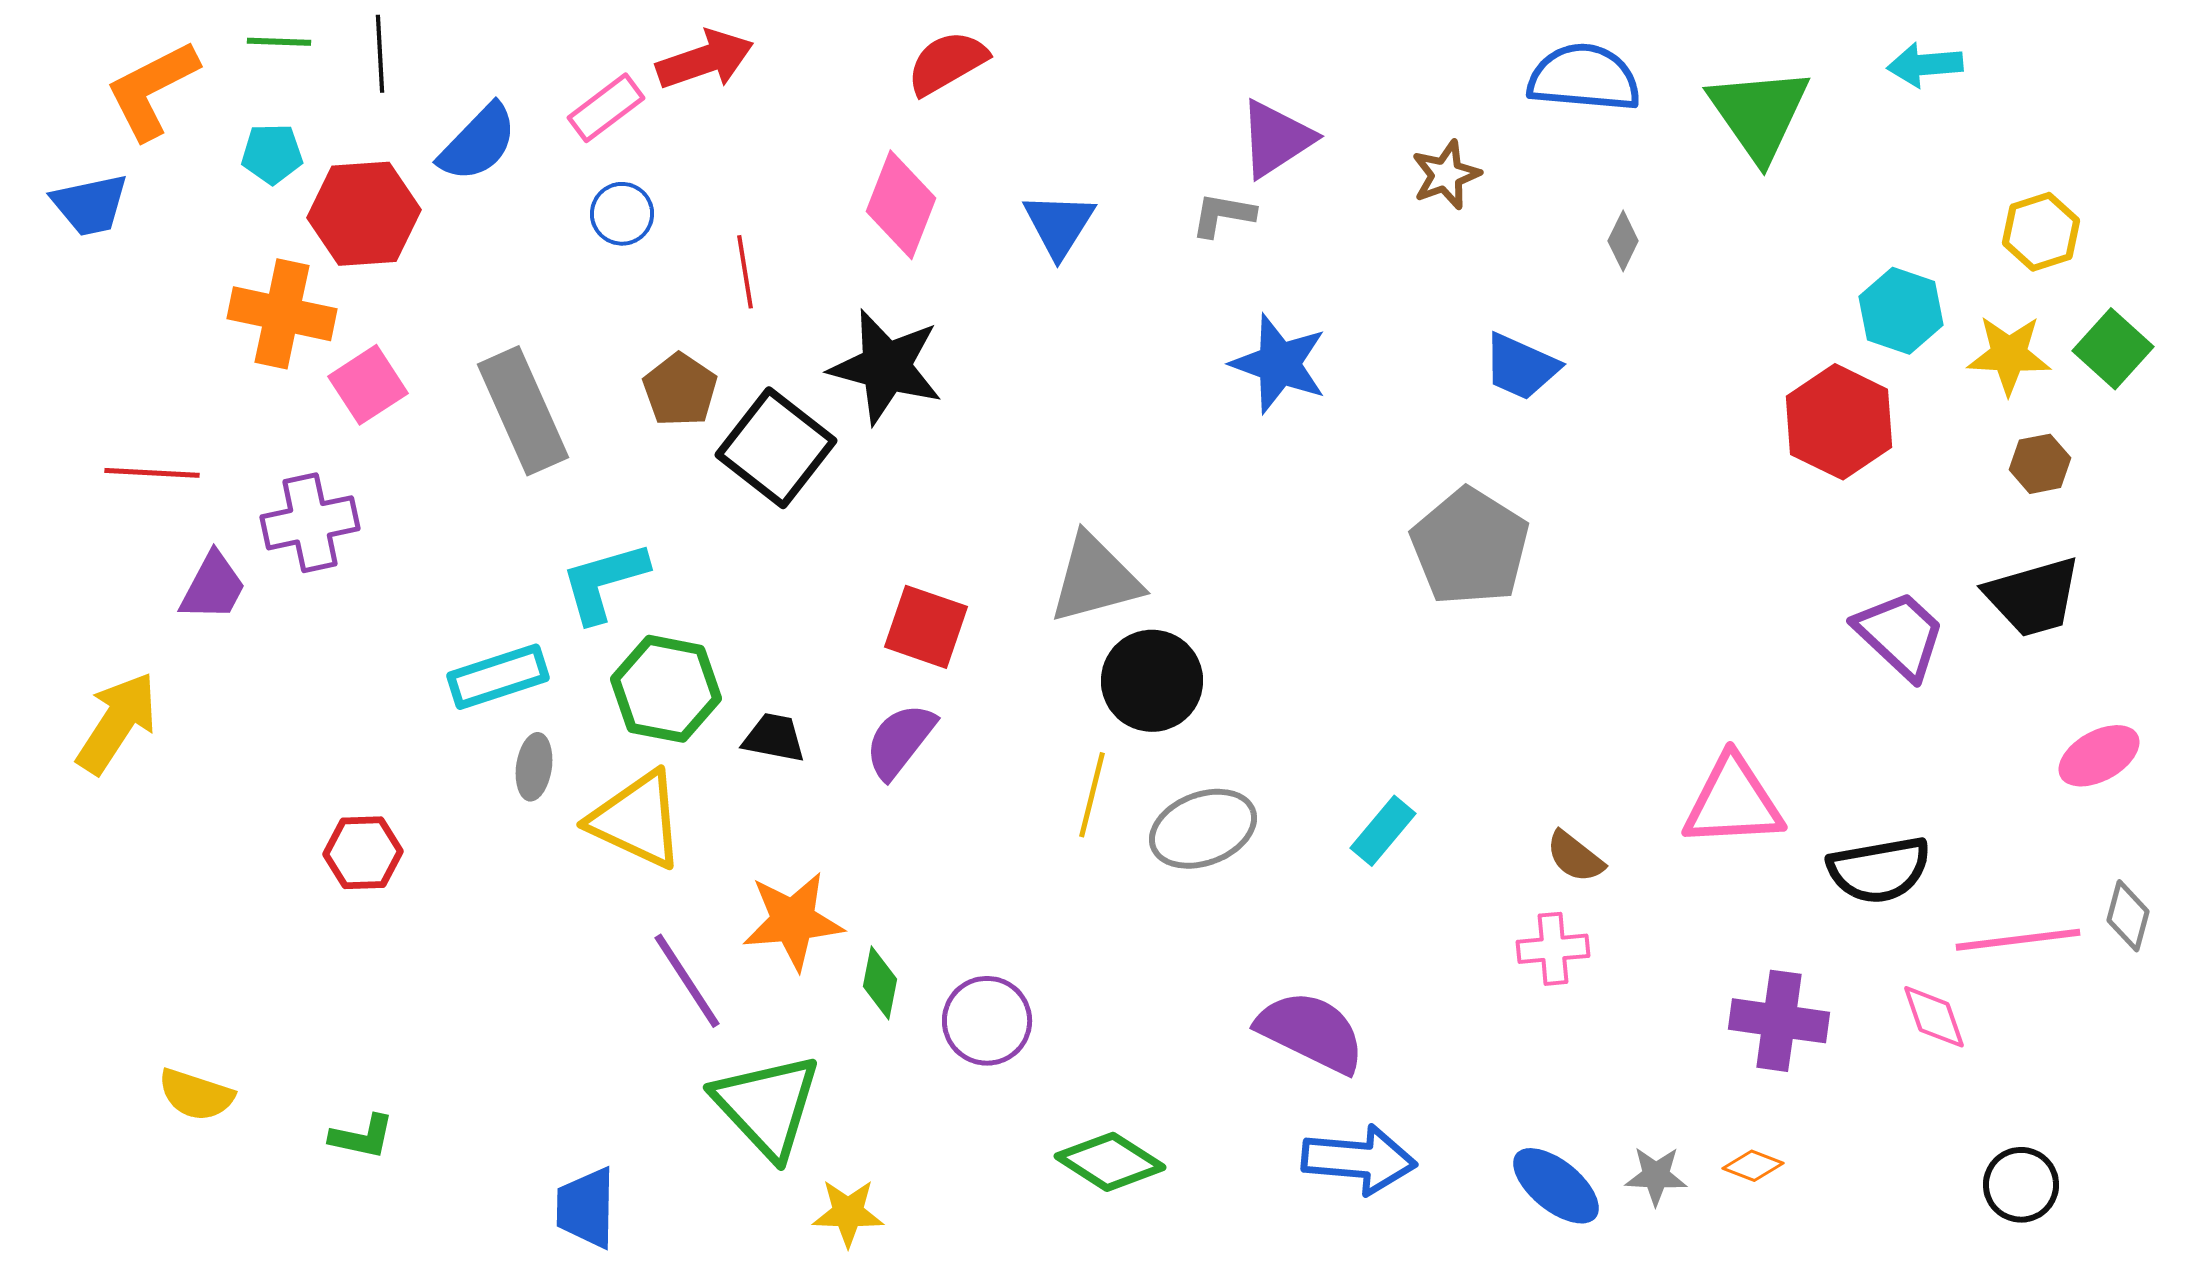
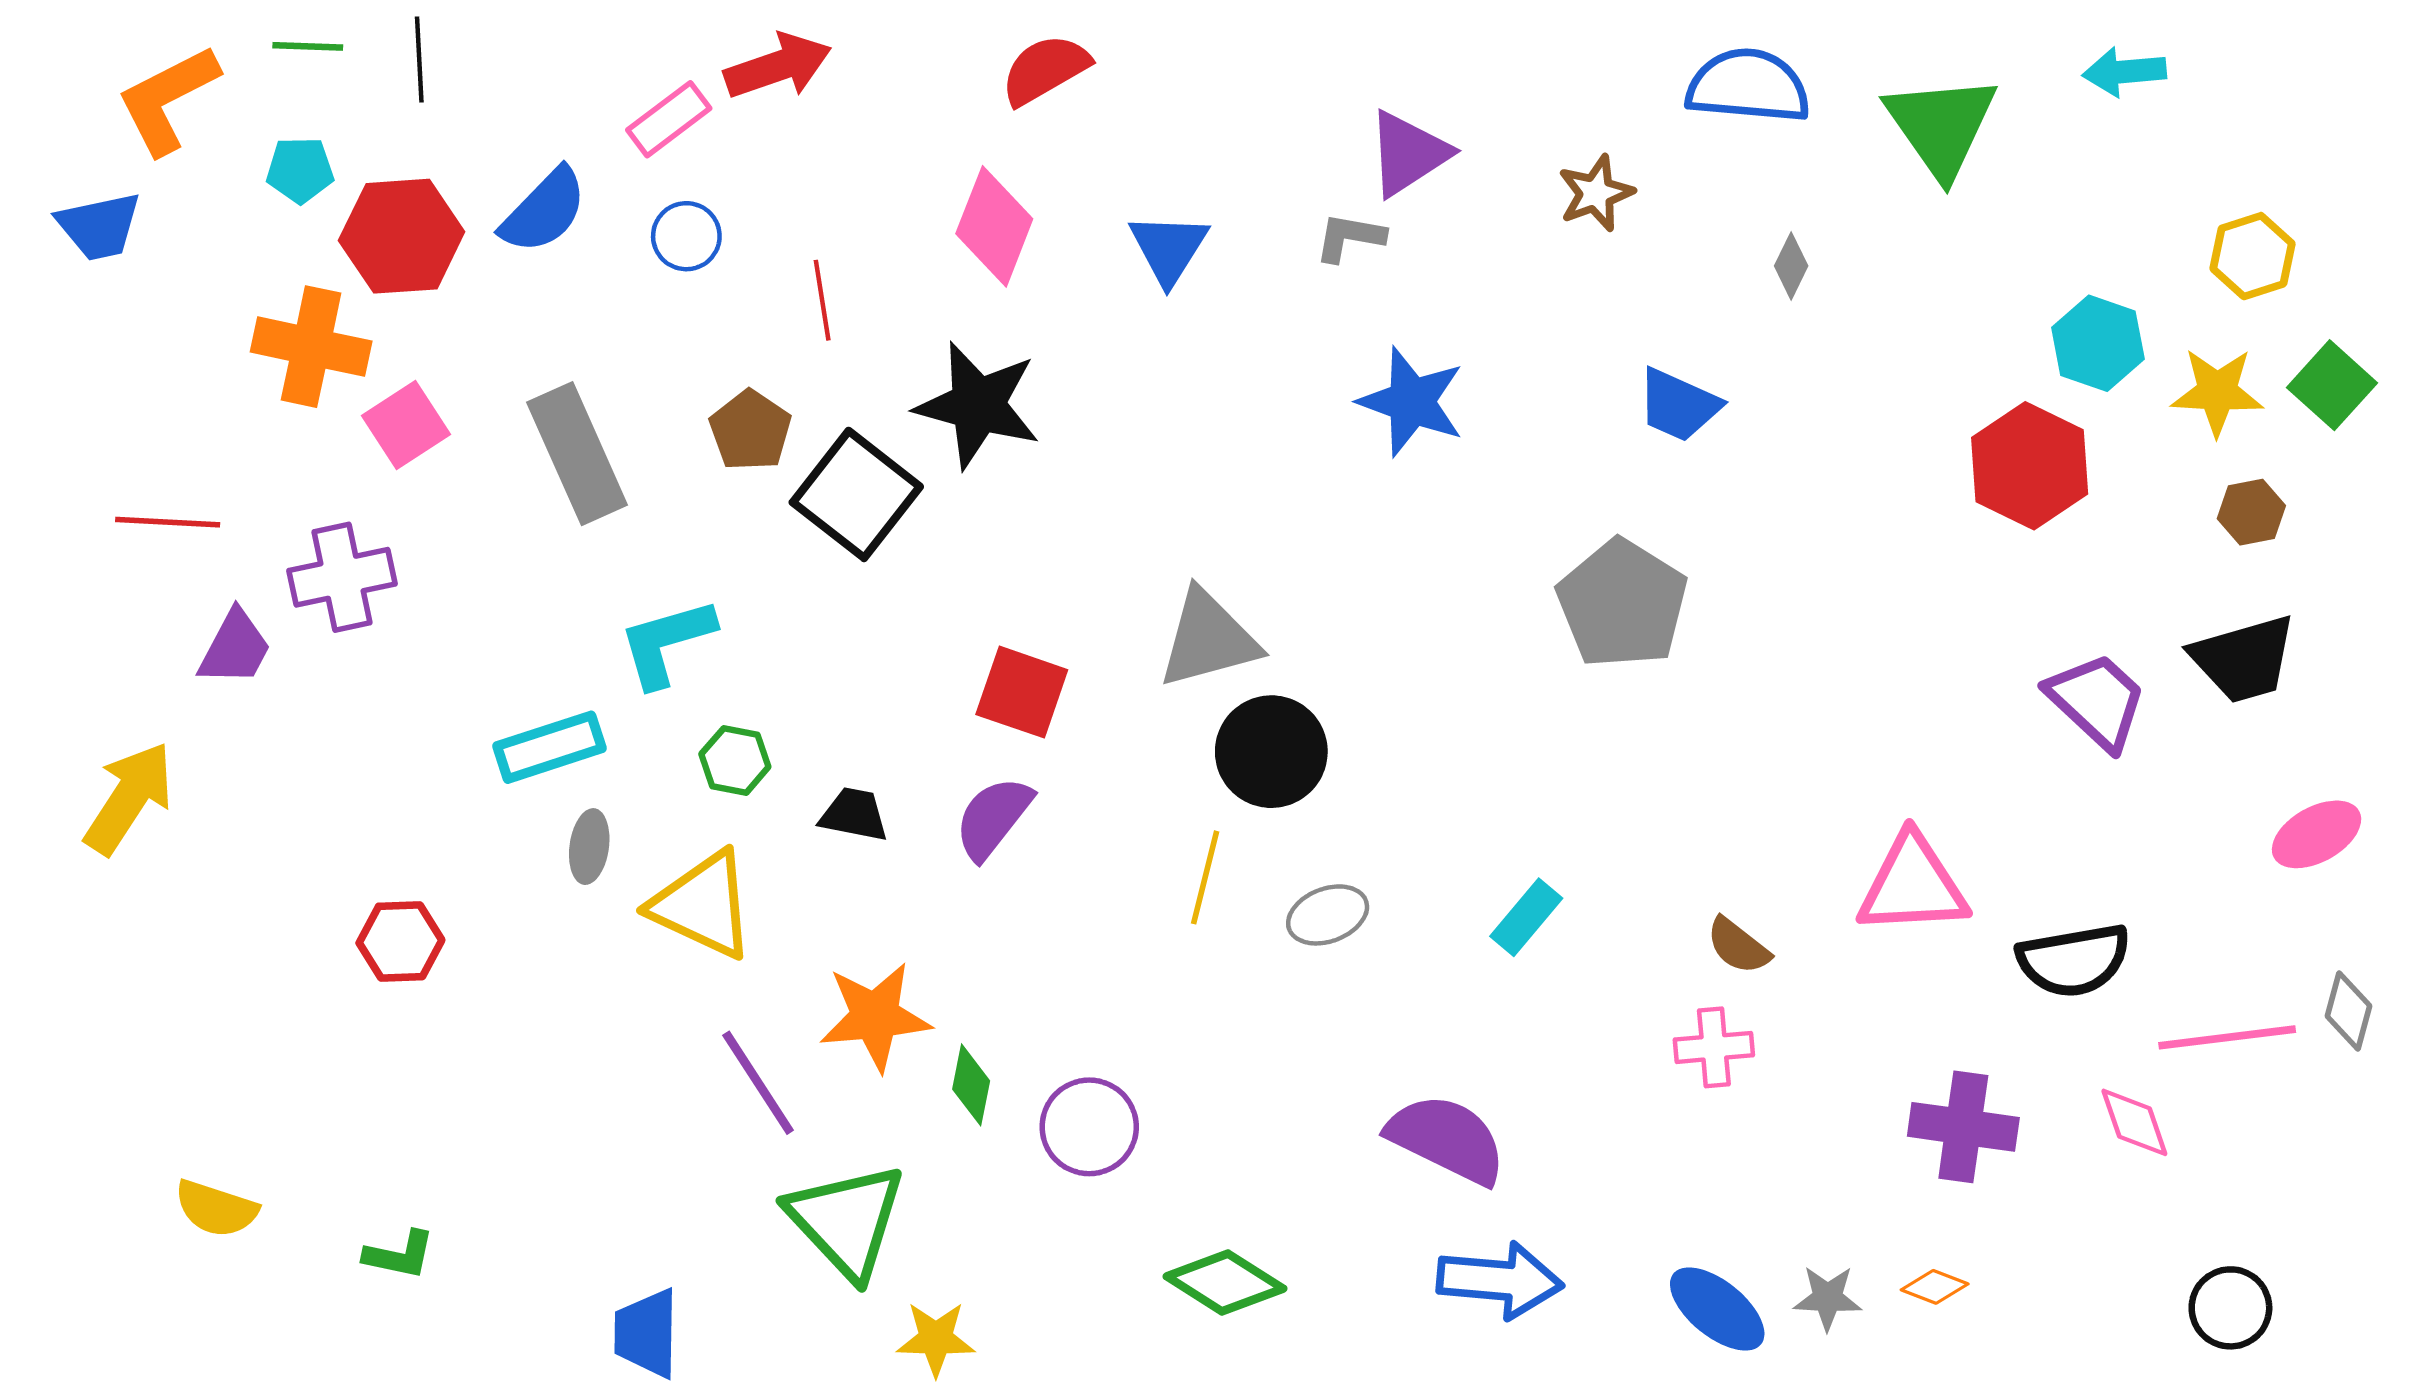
blue semicircle: (478, 143) -> (544, 211), moved
green hexagon: (666, 689) -> (735, 760), size x0.6
gray ellipse: (1203, 829) -> (1328, 915), size x0.7

